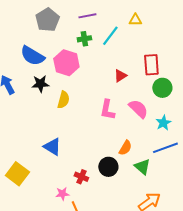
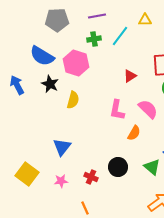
gray pentagon: (47, 20) -> (57, 20), turned 30
black star: (40, 84) -> (50, 84), turned 30
blue triangle: (52, 147) -> (62, 147), turned 36
orange semicircle: (125, 148) -> (134, 133), moved
pink star: (62, 194) -> (61, 181), moved

